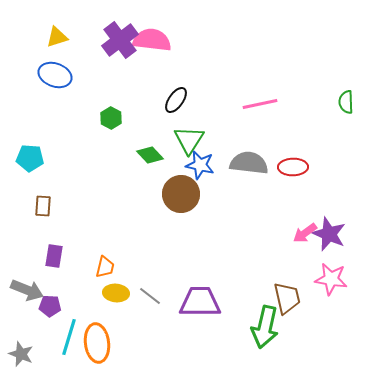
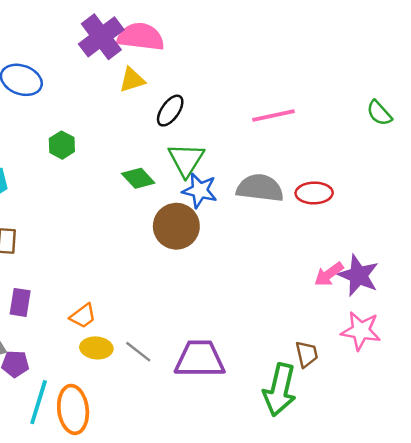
yellow triangle: (57, 37) -> (132, 80), moved
green semicircle: (346, 102) -> (379, 113), turned -40
green hexagon: (111, 118) -> (62, 145), moved
orange trapezoid: (105, 267) -> (83, 316), turned 40
brown trapezoid: (287, 298) -> (307, 354), size x0.7

